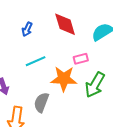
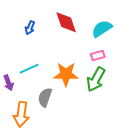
pink rectangle: (81, 59) -> (98, 56), moved
cyan line: (36, 61) -> (29, 69), moved

